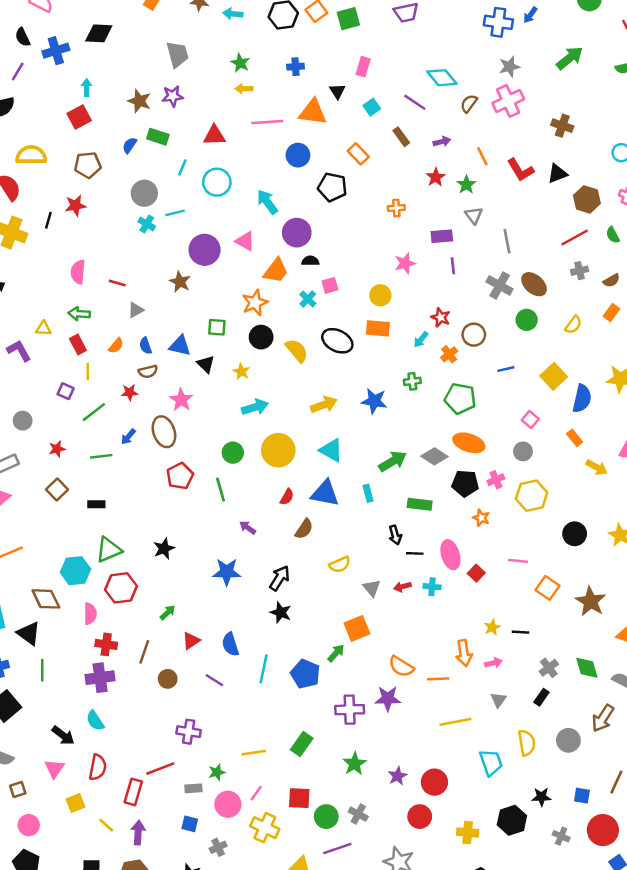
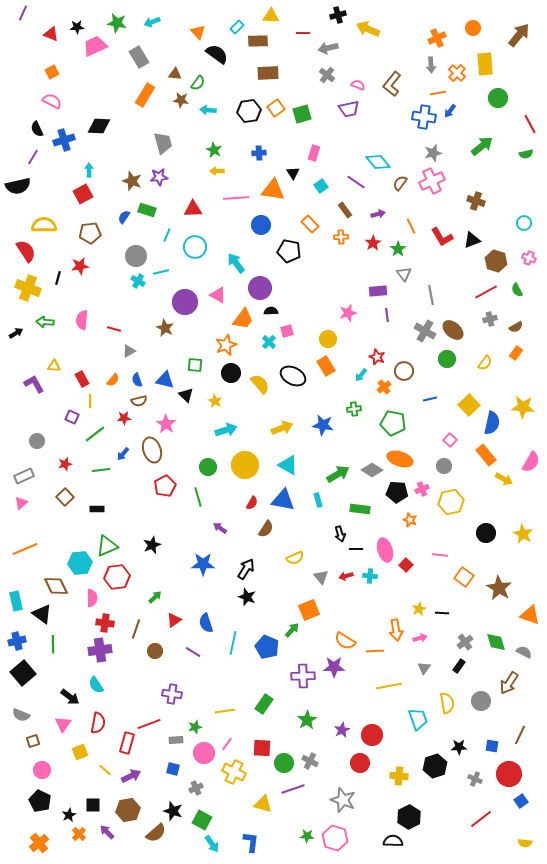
orange cross: (396, 208) -> (341, 237), moved
green arrow: (79, 314) -> (45, 322), moved
orange rectangle: (378, 328) -> (326, 366), turned 54
orange rectangle: (575, 438) -> (486, 455), size x1.5
purple arrow: (138, 833) -> (131, 776), turned 60

